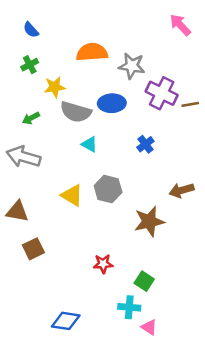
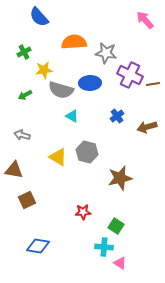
blue semicircle: (31, 30) -> (39, 17), moved, size x1.5
gray arrow: (23, 157) -> (22, 135), moved, size x0.6
brown arrow: (182, 190) -> (147, 127), moved
blue diamond: (66, 321) -> (38, 246), moved

